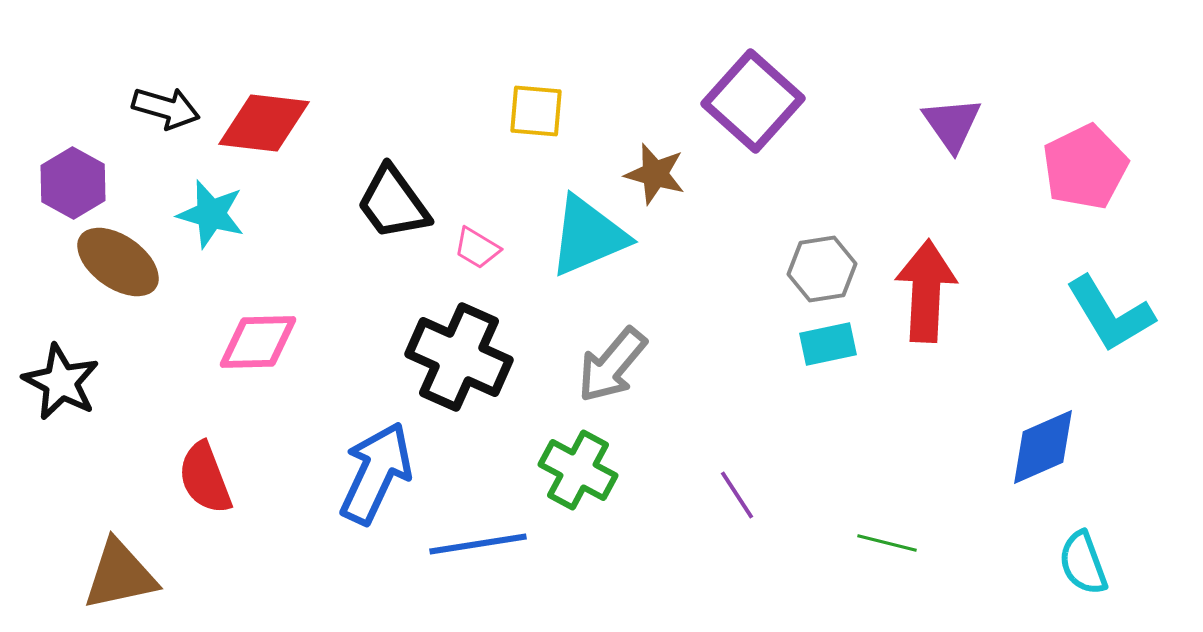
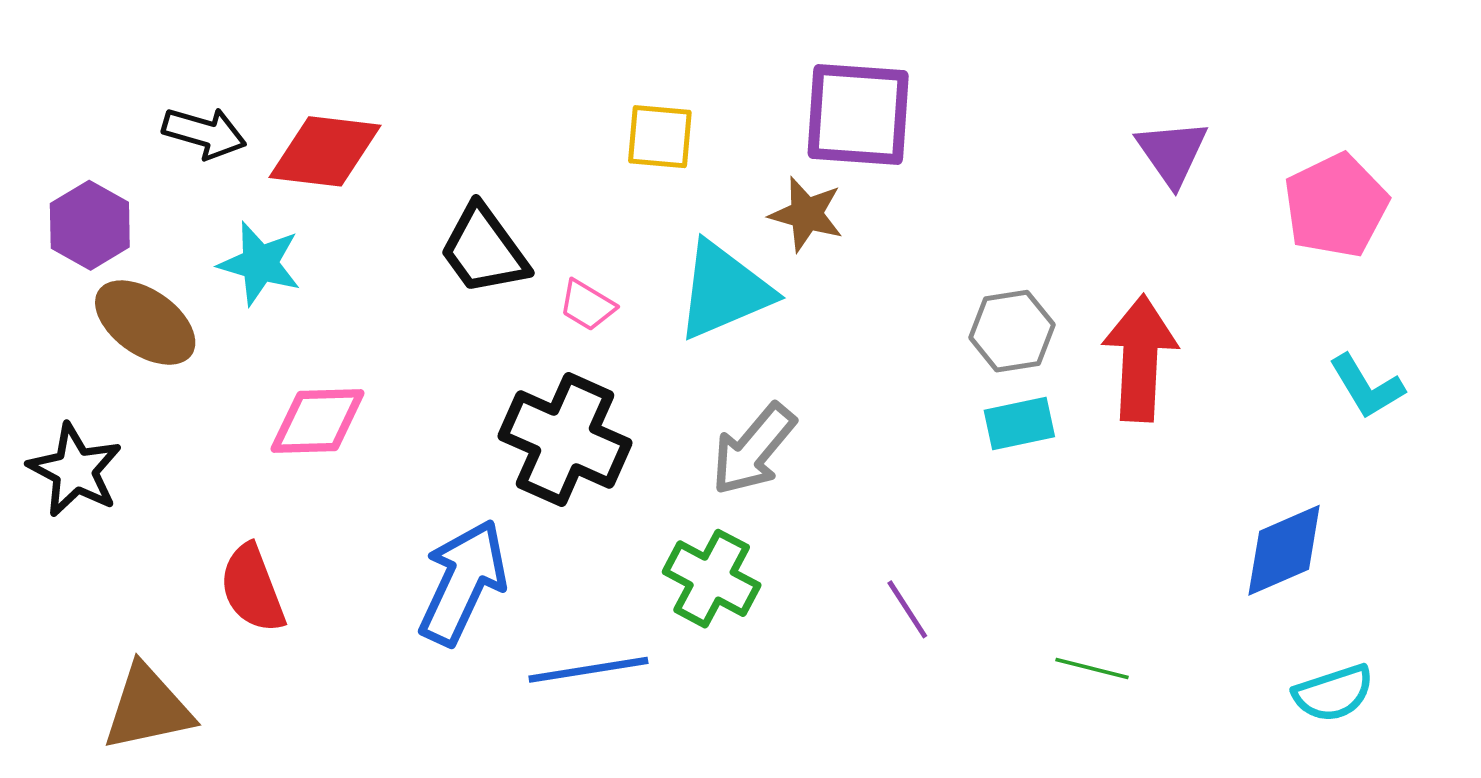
purple square: (753, 101) -> (858, 114), moved, turned -38
cyan L-shape: (1110, 314) -> (1367, 387), size x0.7
cyan semicircle: (1083, 563) -> (1333, 693), turned -88

